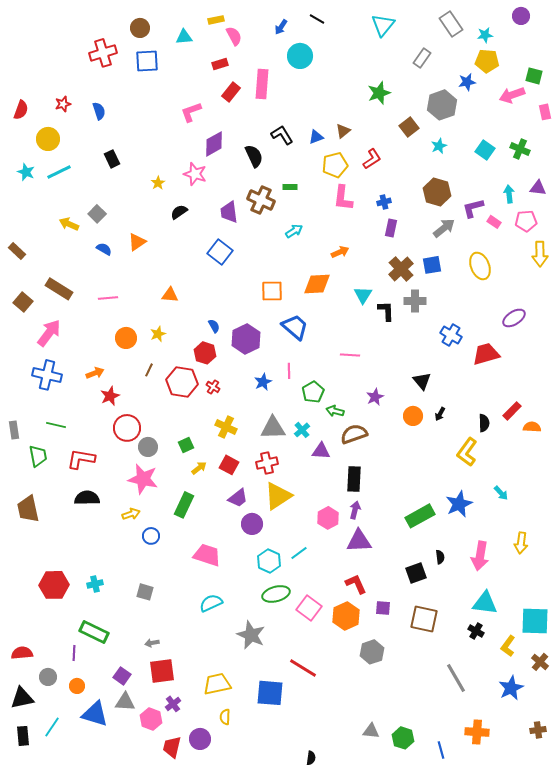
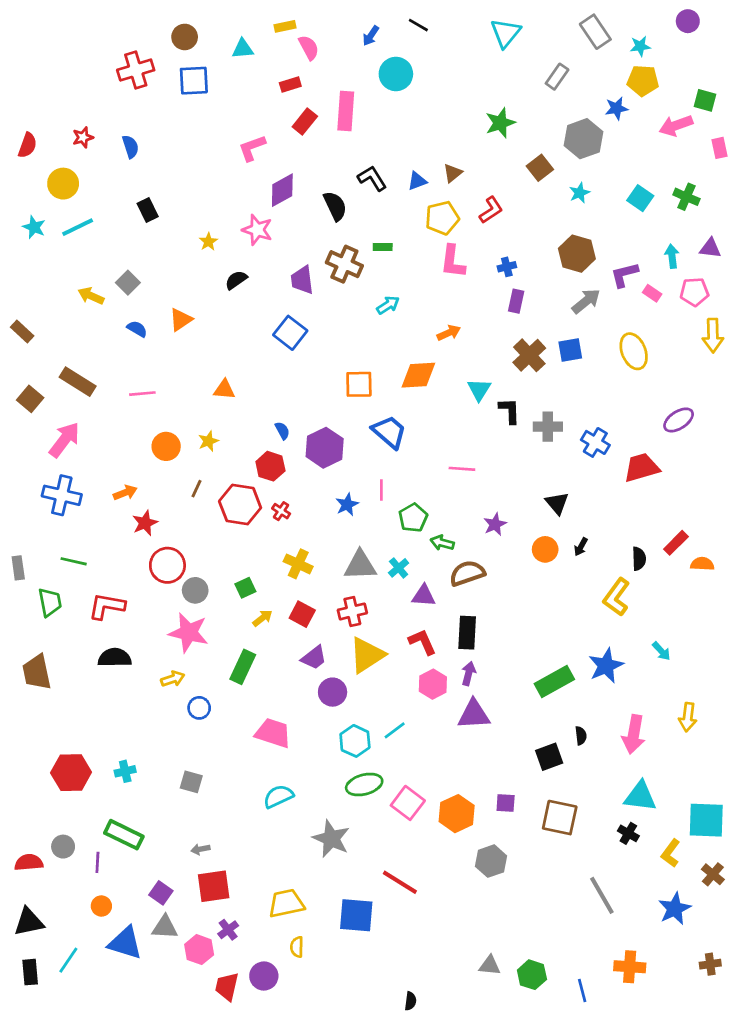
gray cross: (415, 301) -> (548, 427), moved
red L-shape: (356, 584) -> (422, 642), moved
gray circle: (48, 677) -> (63, 847), moved

